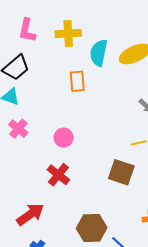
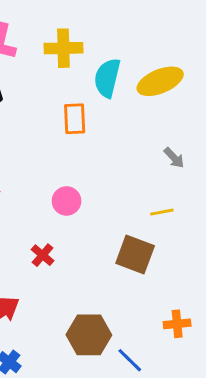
pink circle: (64, 138) -> (67, 201), moved
red cross: (58, 175) -> (43, 255), size x0.7

